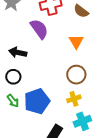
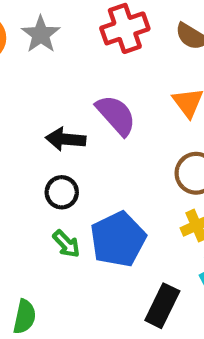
purple semicircle: (39, 29) -> (116, 115), moved

